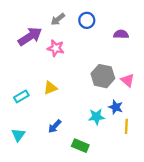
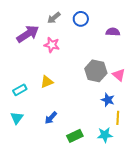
cyan star: (96, 117) -> (105, 135), moved
cyan triangle: (18, 135) -> (17, 118), moved
green rectangle: (80, 146) -> (75, 136), turned -49

